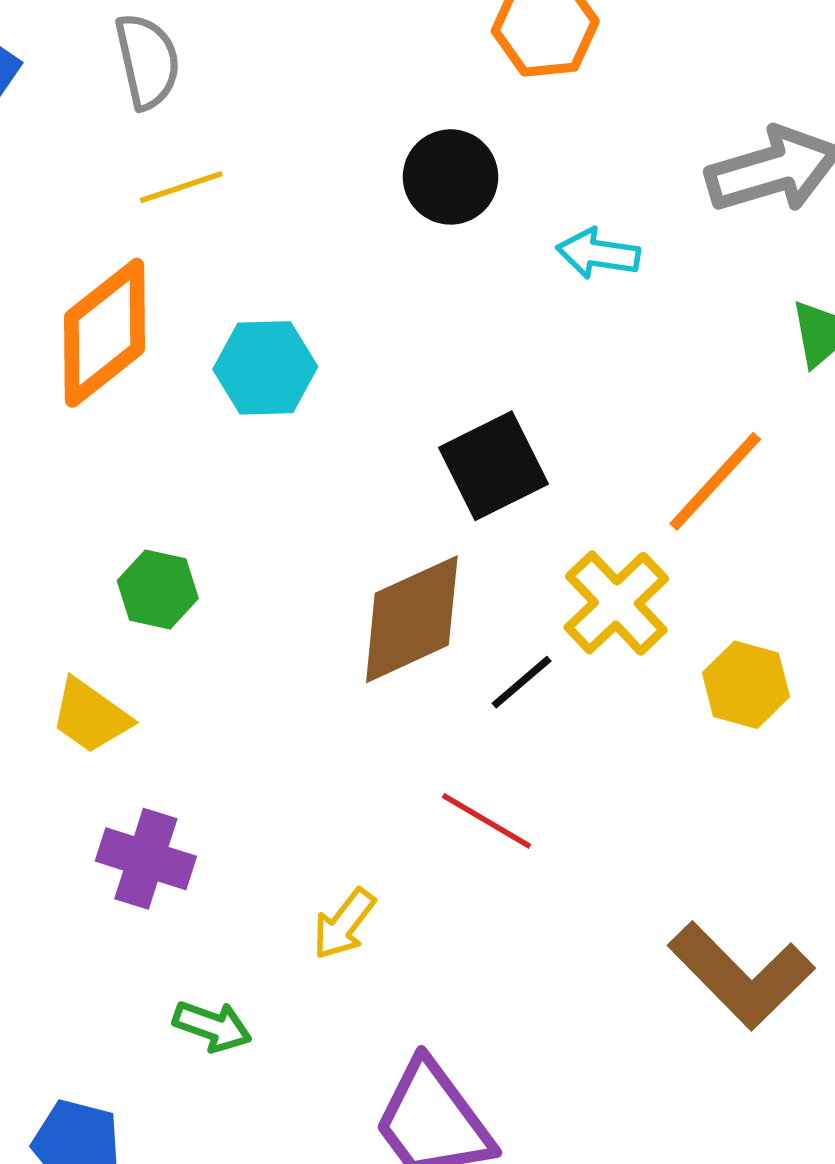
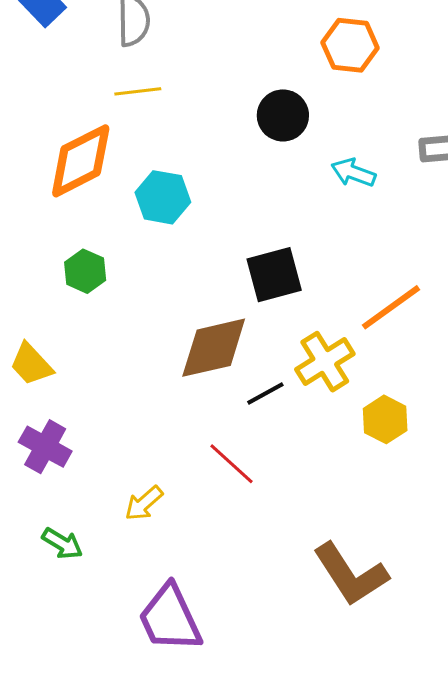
green hexagon: (158, 590) -> (85, 271), moved

